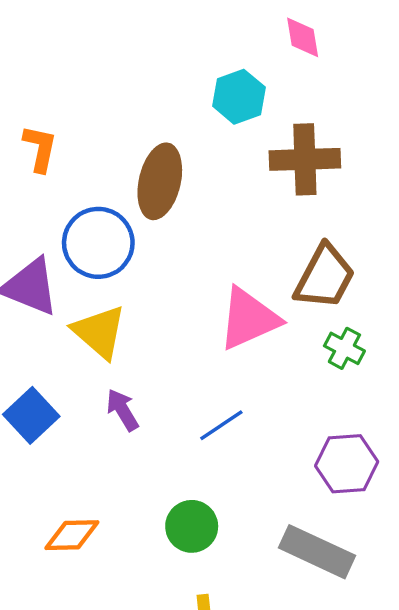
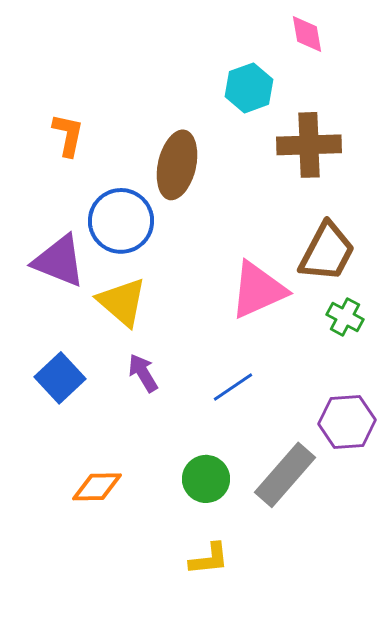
gray rectangle: (317, 552) -> (285, 475), moved, turned -74

